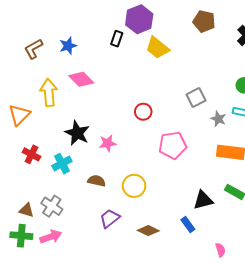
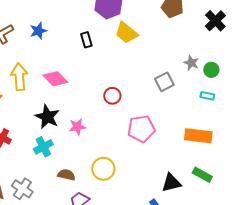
black rectangle: (117, 39) -> (86, 40), moved, turned -35
pink diamond: (81, 79) -> (55, 79), moved
gray star: (218, 119) -> (191, 63), moved
cyan cross: (62, 164) -> (43, 147), moved
brown semicircle: (96, 181) -> (66, 175), moved

